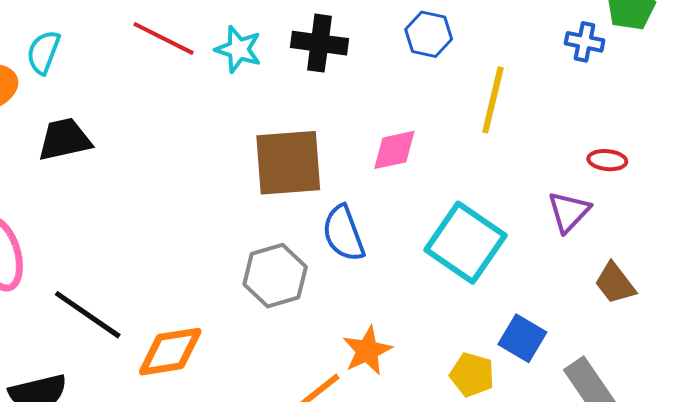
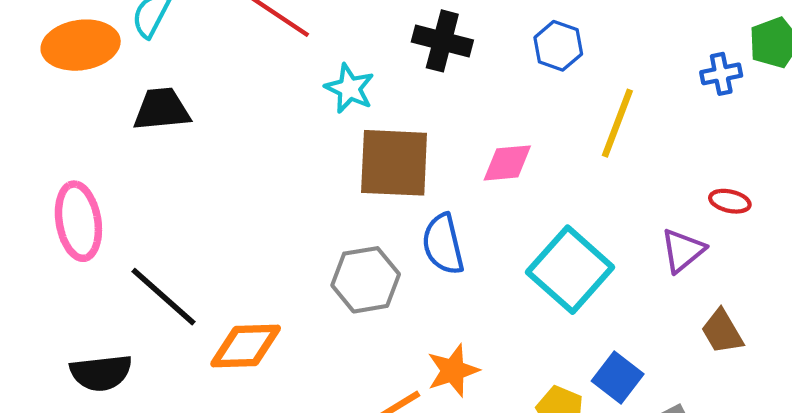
blue cross: (585, 42) -> (721, 74), turned -30
cyan star: (238, 49) -> (349, 88), moved

